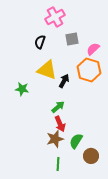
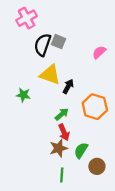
pink cross: (55, 17) -> (27, 18), moved
gray square: (72, 39) -> (59, 42), moved, turned 32
black semicircle: (40, 42) -> (43, 45), size x1.5
orange hexagon: (89, 70) -> (95, 107), moved

